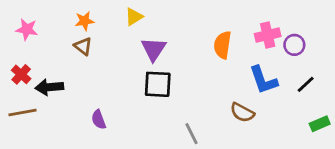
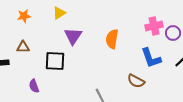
orange semicircle: (223, 45) -> (112, 39), moved
brown triangle: (83, 46) -> (23, 47), moved, turned -40
black square: (158, 84) -> (55, 61), moved

